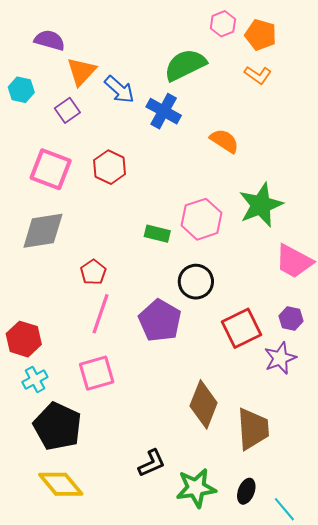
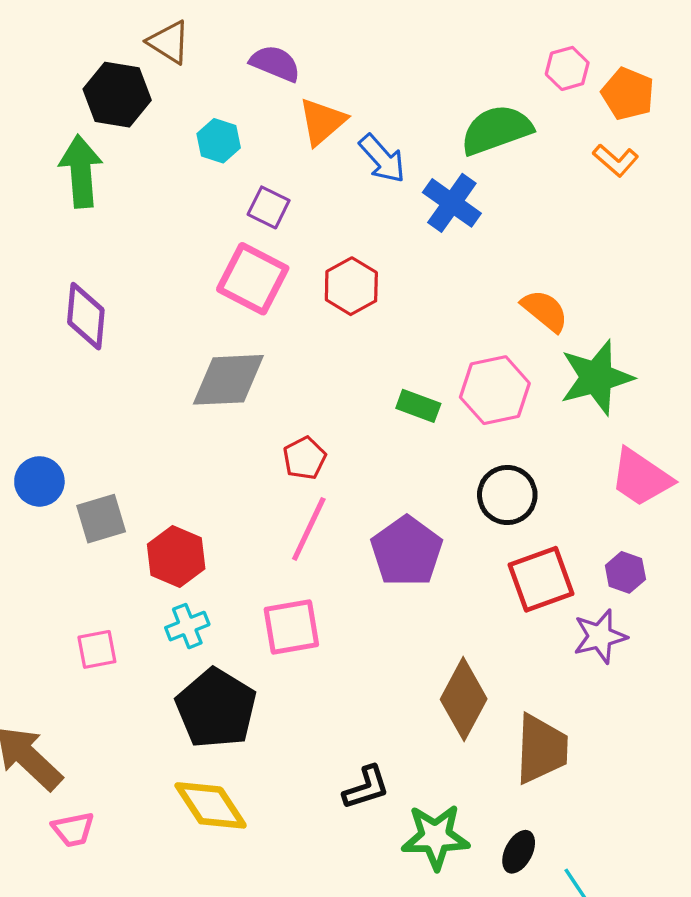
purple square: (67, 110) -> (269, 207), moved, turned -35
orange semicircle: (224, 141) -> (545, 311), moved
black circle: (196, 282) -> (507, 495), moved

